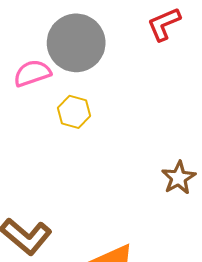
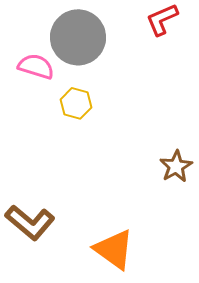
pink semicircle: (32, 73) -> (36, 66), turned 36

